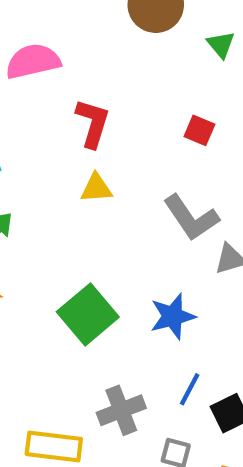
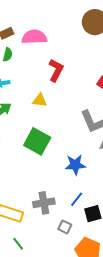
yellow triangle: (96, 188) -> (40, 100), moved
green square: (88, 314) -> (37, 141), moved, turned -32

